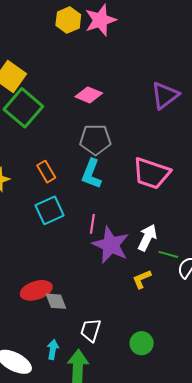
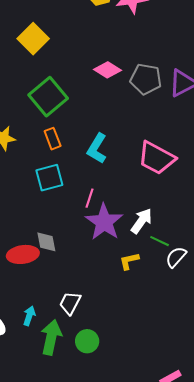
green square: (23, 108) -> (48, 97), moved
gray pentagon: (95, 140) -> (146, 79), moved
gray diamond: (56, 301) -> (46, 242), moved
green circle: (142, 343) -> (87, 341), moved

